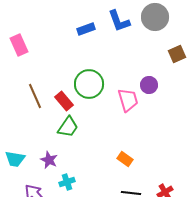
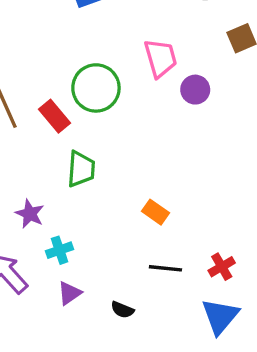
pink trapezoid: (128, 100) -> (160, 58), moved
green trapezoid: (68, 127) -> (81, 169), moved, turned -30

